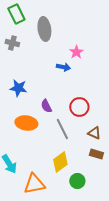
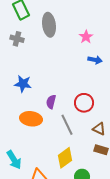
pink star: (76, 52) -> (86, 37), moved
blue arrow: (63, 67) -> (95, 60), moved
purple semicircle: (46, 106) -> (51, 102), turned 40

